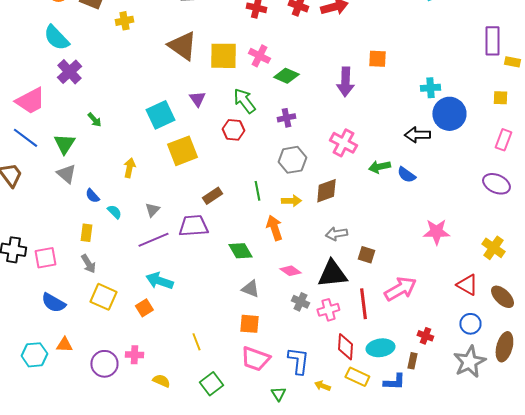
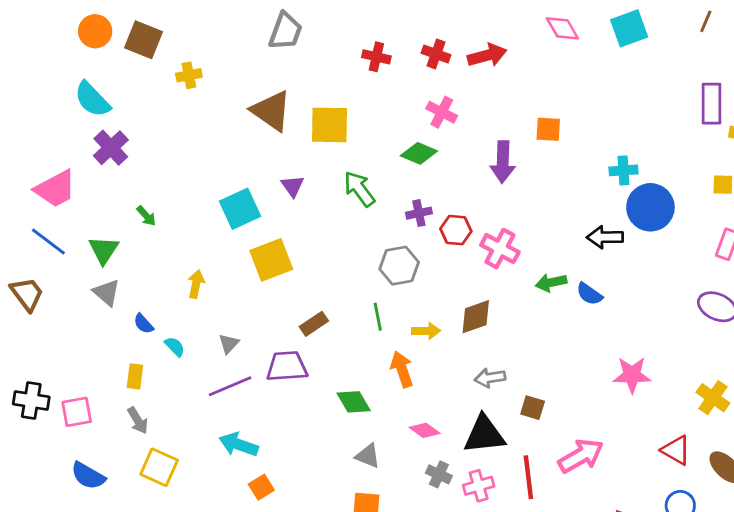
pink cross: (259, 56) -> (442, 112), moved
red hexagon: (233, 130) -> (456, 230), moved
gray hexagon: (292, 160) -> (399, 266), moved
orange square: (144, 308) -> (261, 487), moved

